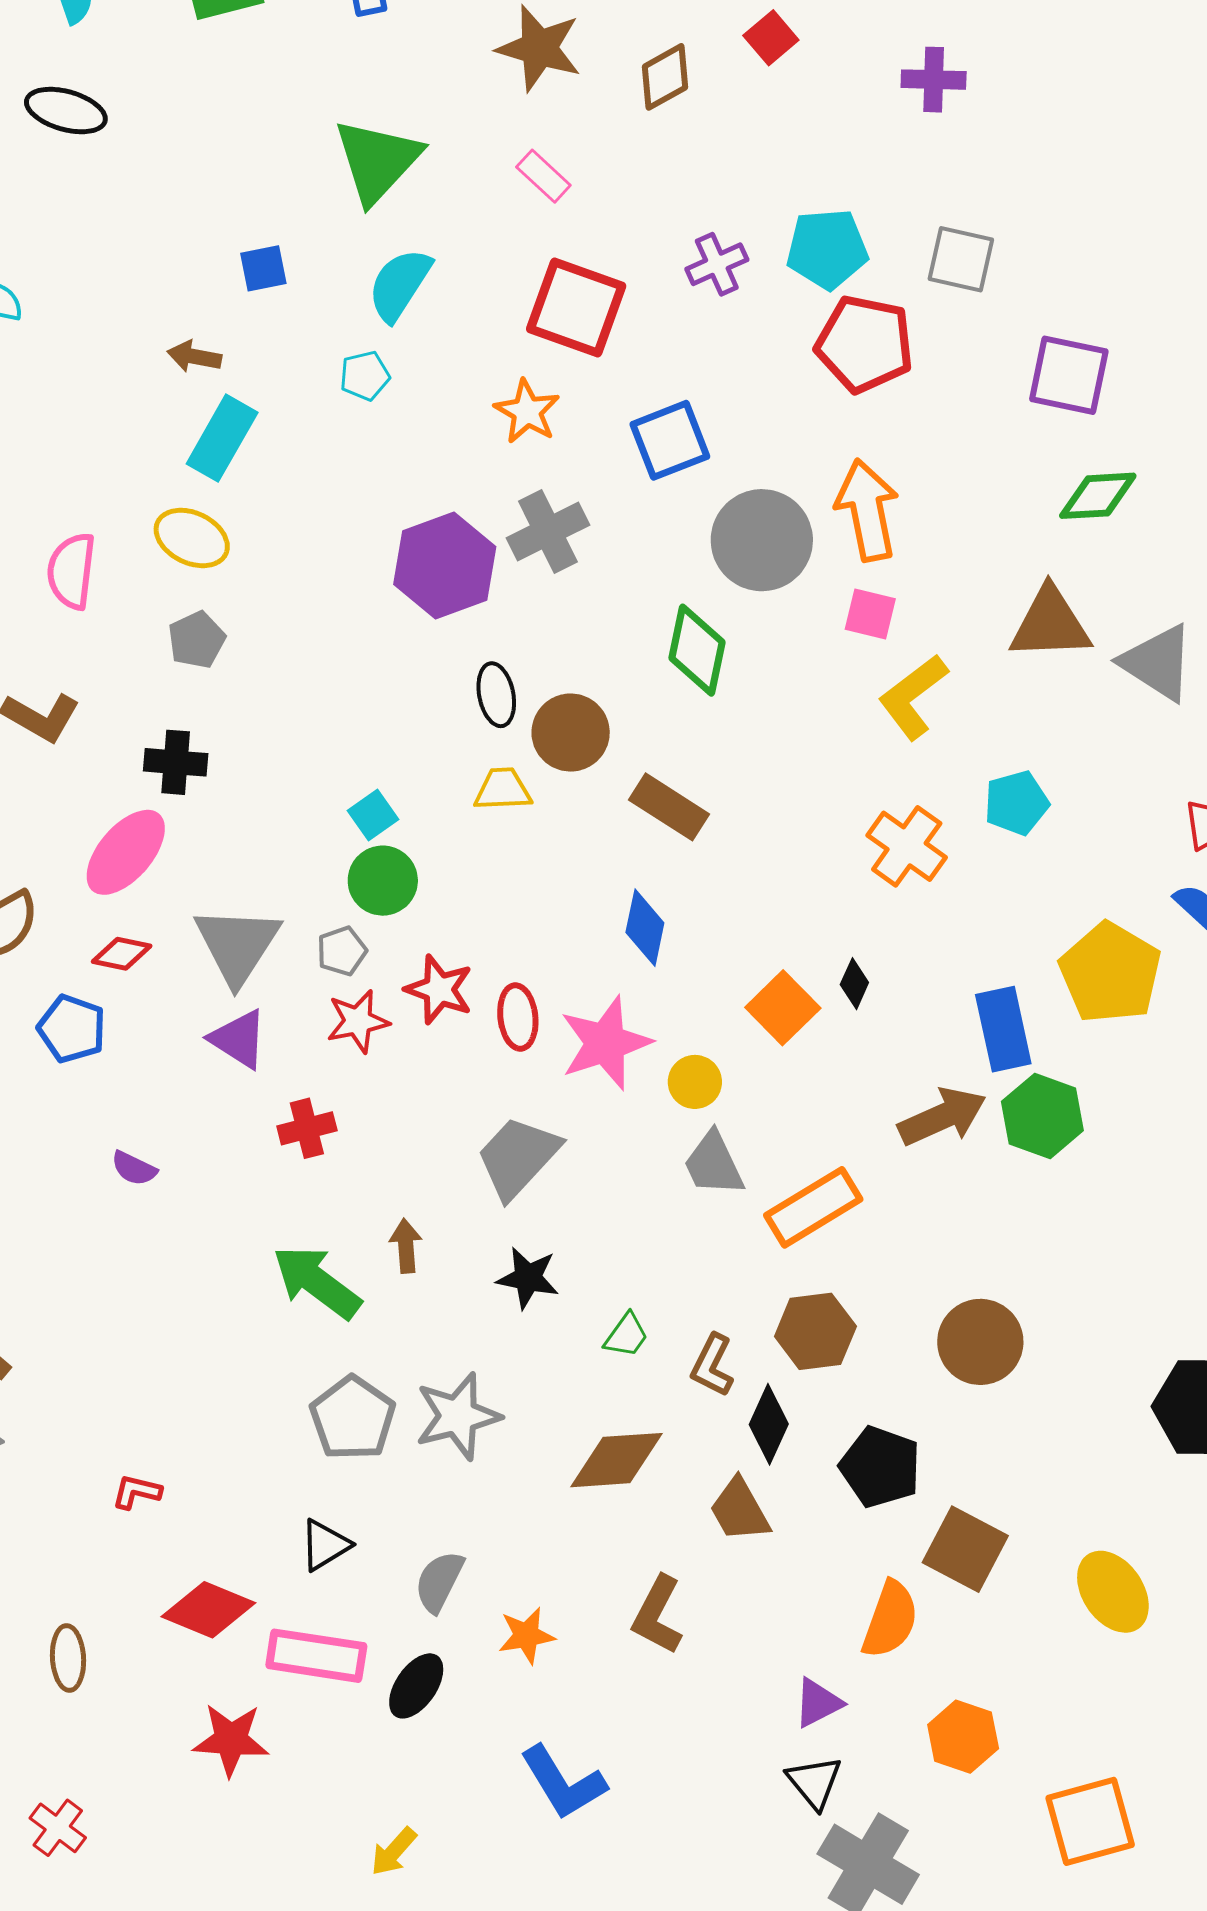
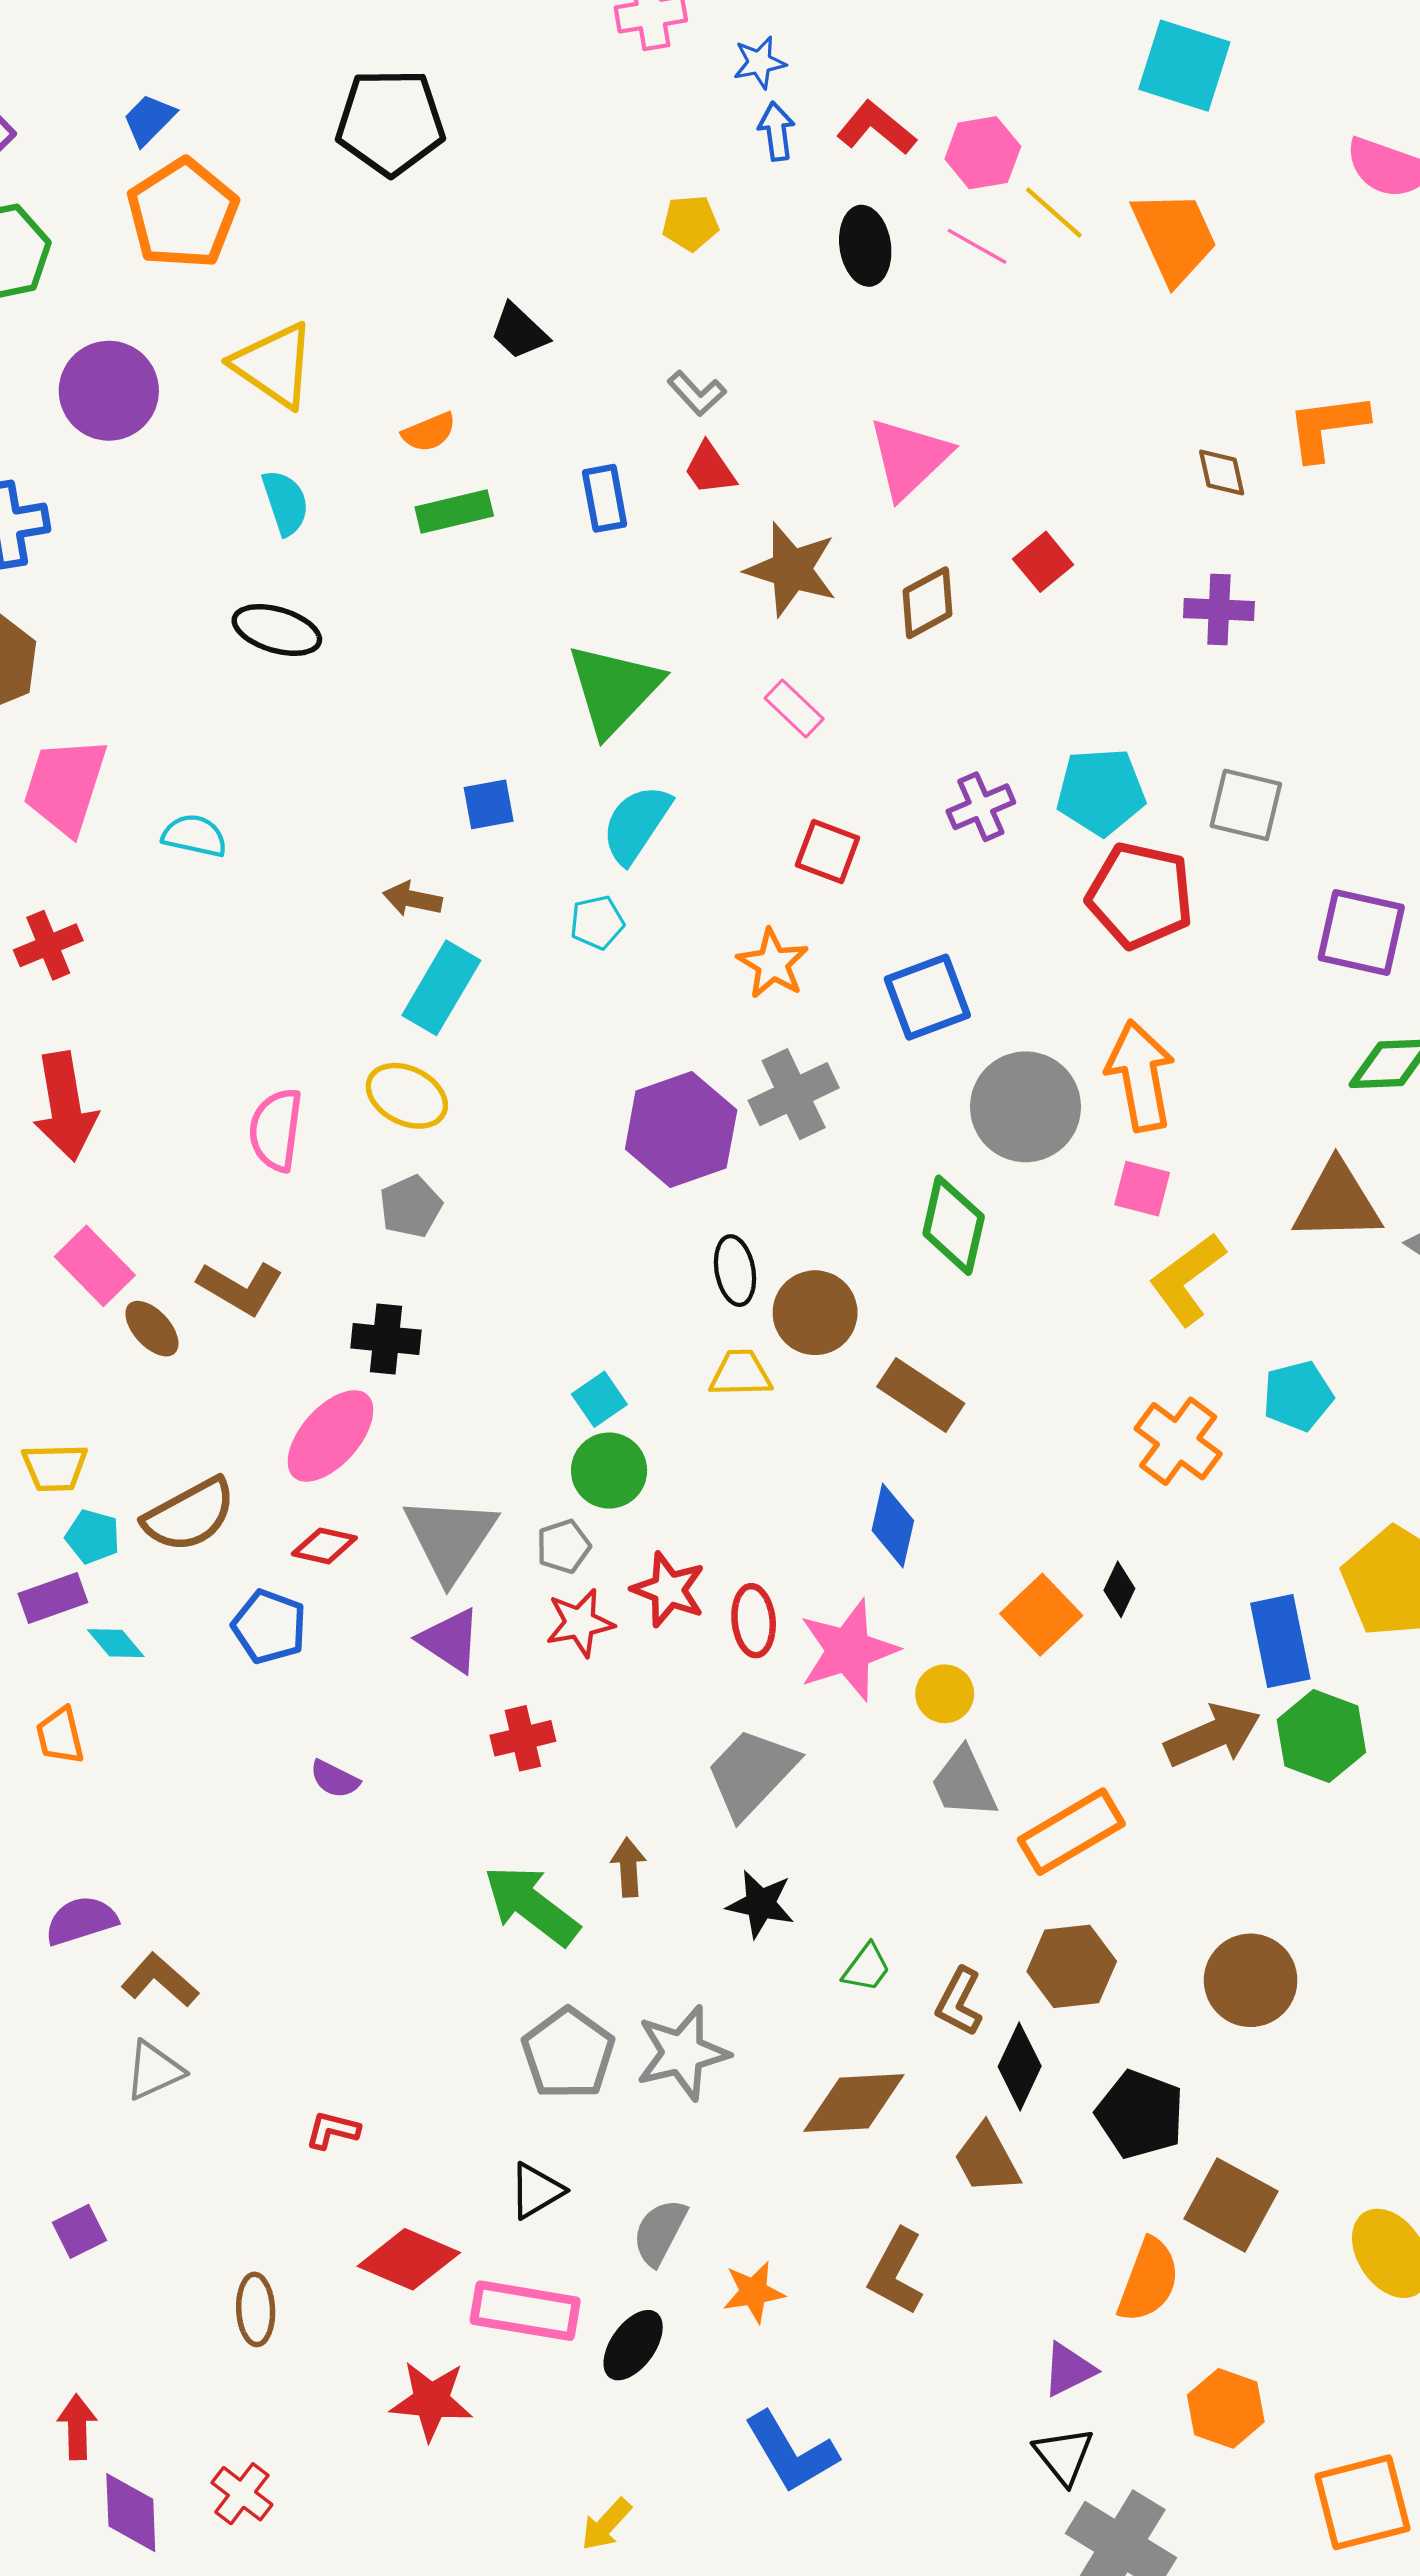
red square: (576, 307) -> (828, 851), size x0.6

